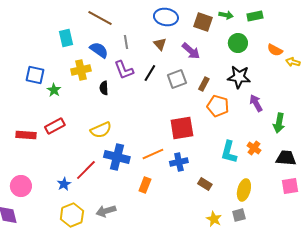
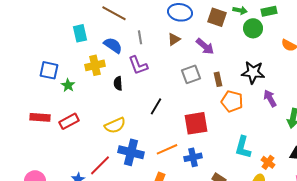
green circle: (238, 43) -> (253, 28), moved
brown triangle: (160, 44) -> (174, 39), turned 40
black line: (150, 73) -> (156, 106), moved
brown rectangle: (204, 84) -> (218, 79), turned -40
red rectangle: (26, 135) -> (40, 117), moved
orange cross: (254, 148) -> (268, 162), moved

